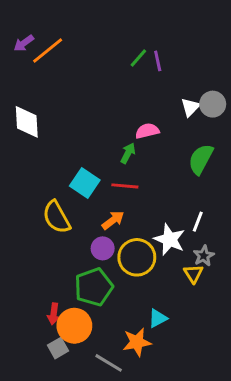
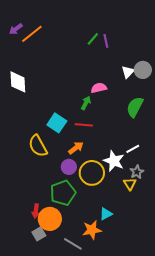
white line: (198, 222) -> (133, 149), turned 40

